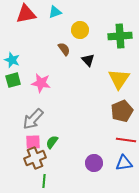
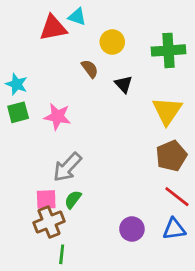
cyan triangle: (55, 12) -> (77, 17), turned 40
red triangle: (26, 14) -> (53, 28), moved
gray arrow: (33, 119) -> (67, 167), moved
red line: (126, 140) -> (177, 197), turned 30

